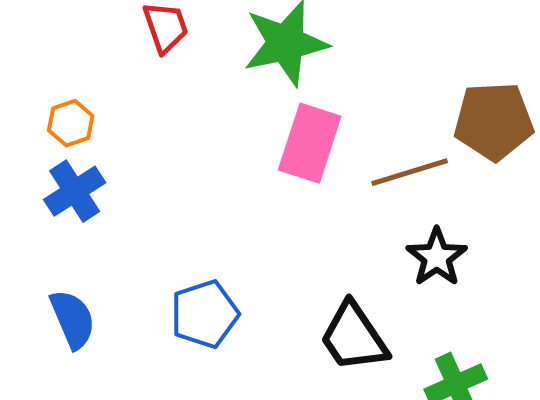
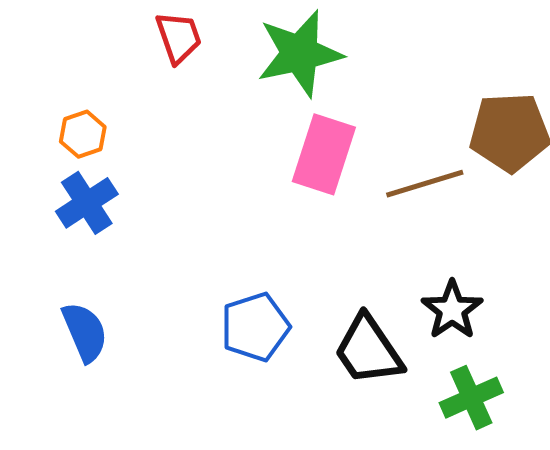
black star: (437, 257) -> (452, 310), moved
blue pentagon: (205, 314) -> (255, 327), moved

